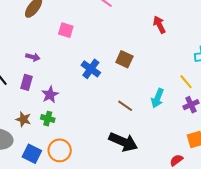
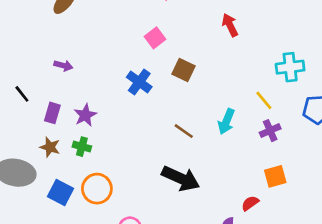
pink square: (66, 30) -> (155, 38), moved, turned 35
purple rectangle: (26, 82) -> (52, 113), moved

